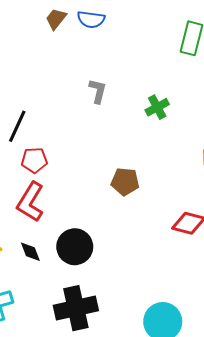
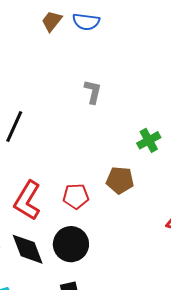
green cross: (157, 107) -> (149, 140), moved
red pentagon: (34, 160) -> (76, 196), moved
black diamond: (30, 252) -> (28, 249), size x1.6

